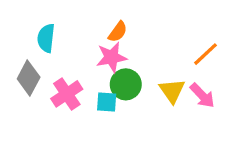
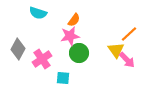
cyan semicircle: (46, 38) -> (38, 13), moved, turned -78
yellow triangle: (172, 91) -> (116, 50), moved
cyan square: (107, 102) -> (63, 78), moved

